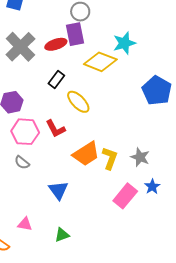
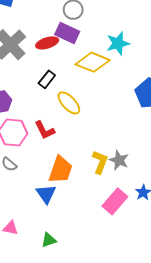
purple rectangle: (75, 34) -> (67, 33), turned -55
orange trapezoid: (86, 154) -> (61, 170), moved, turned -40
gray star: (140, 157) -> (119, 160), moved

